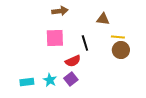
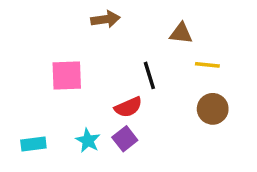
pink square: (55, 38) -> (67, 75), moved
brown circle: (121, 50) -> (213, 109), moved
cyan rectangle: (27, 82) -> (33, 144), moved

